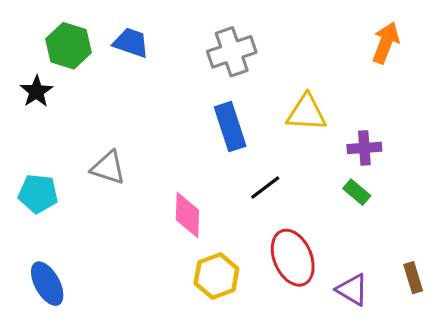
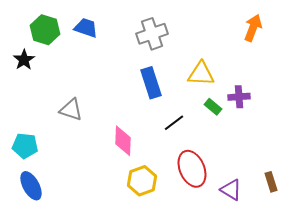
green rectangle: (357, 192) -> (213, 107), moved
cyan pentagon: (38, 194) -> (25, 146), moved

